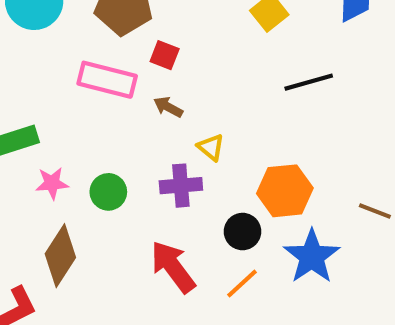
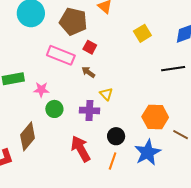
black line: (309, 82) -> (173, 69), moved
pink star: (52, 183) -> (41, 90), moved
orange hexagon: (285, 191) -> (155, 117), moved
orange line: (242, 283) -> (113, 161), turned -36

